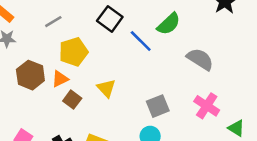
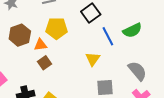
gray semicircle: (200, 59) -> (137, 71), moved
yellow triangle: (106, 88) -> (93, 59), moved

